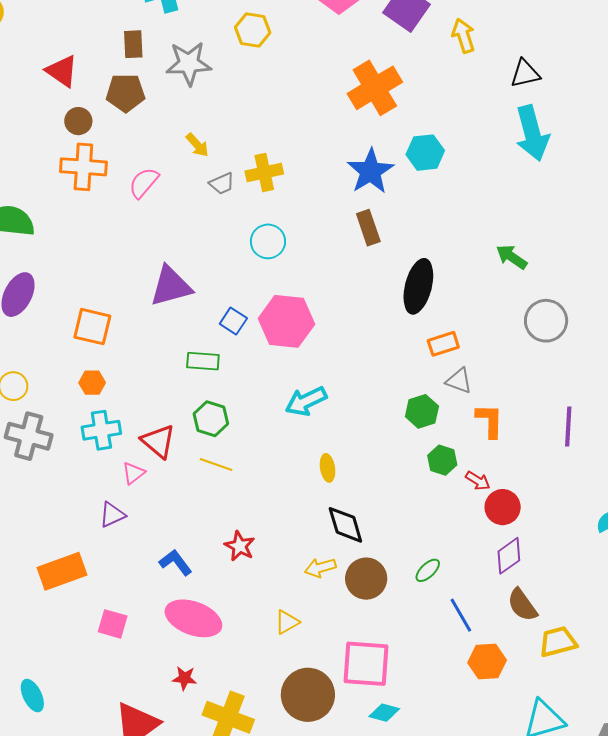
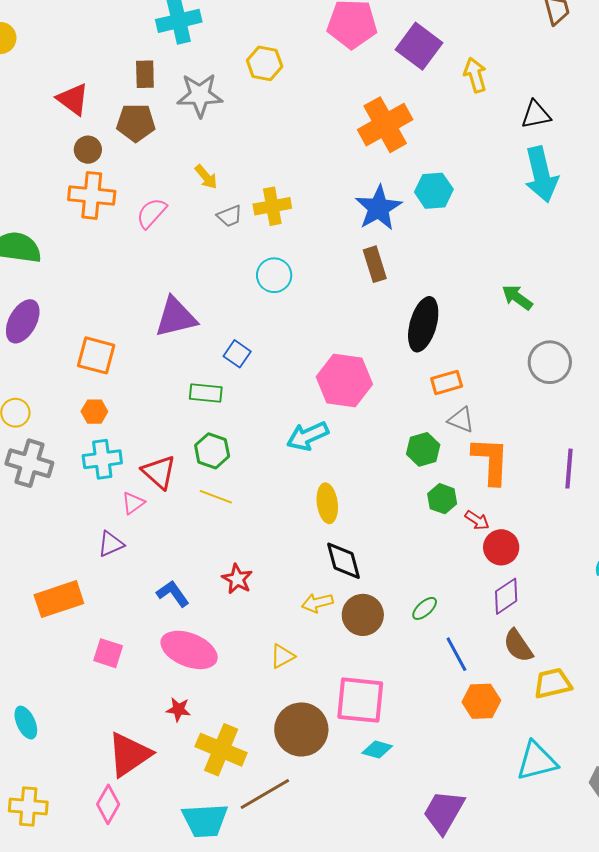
pink hexagon: (286, 321) -> (344, 380), moved
orange L-shape: (490, 421) -> (491, 461), size x1.4
yellow ellipse: (328, 468) -> (327, 503), size x1.4

